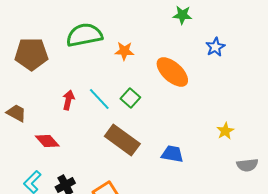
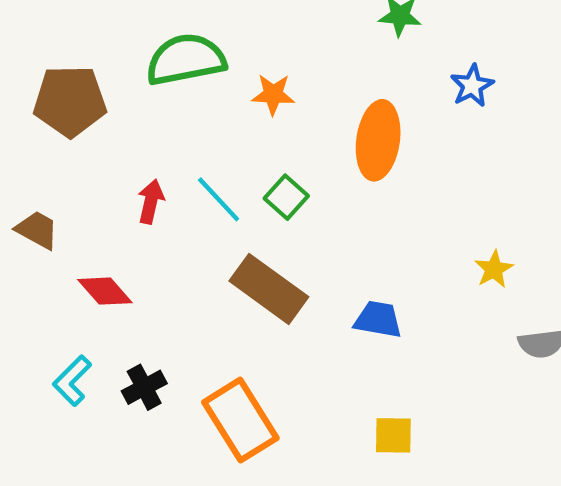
orange ellipse: (172, 72) -> (378, 140), turned 56

